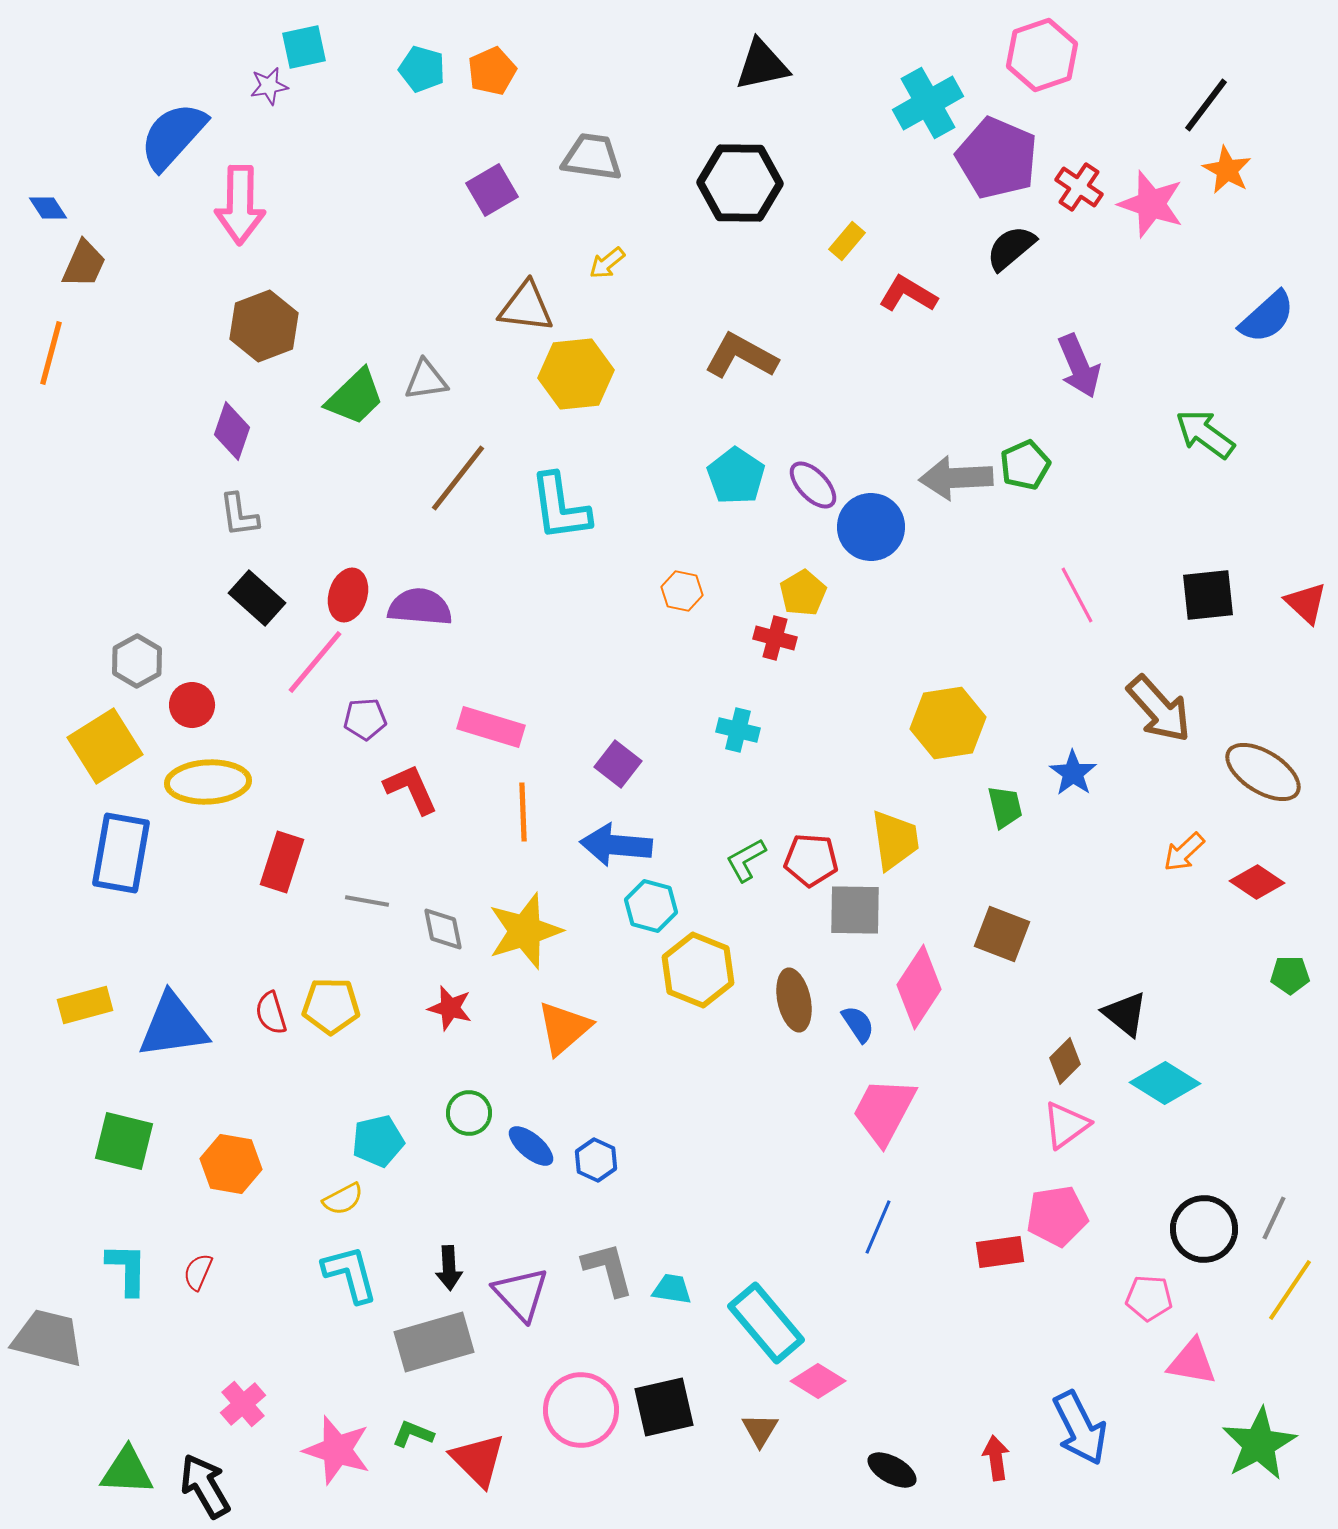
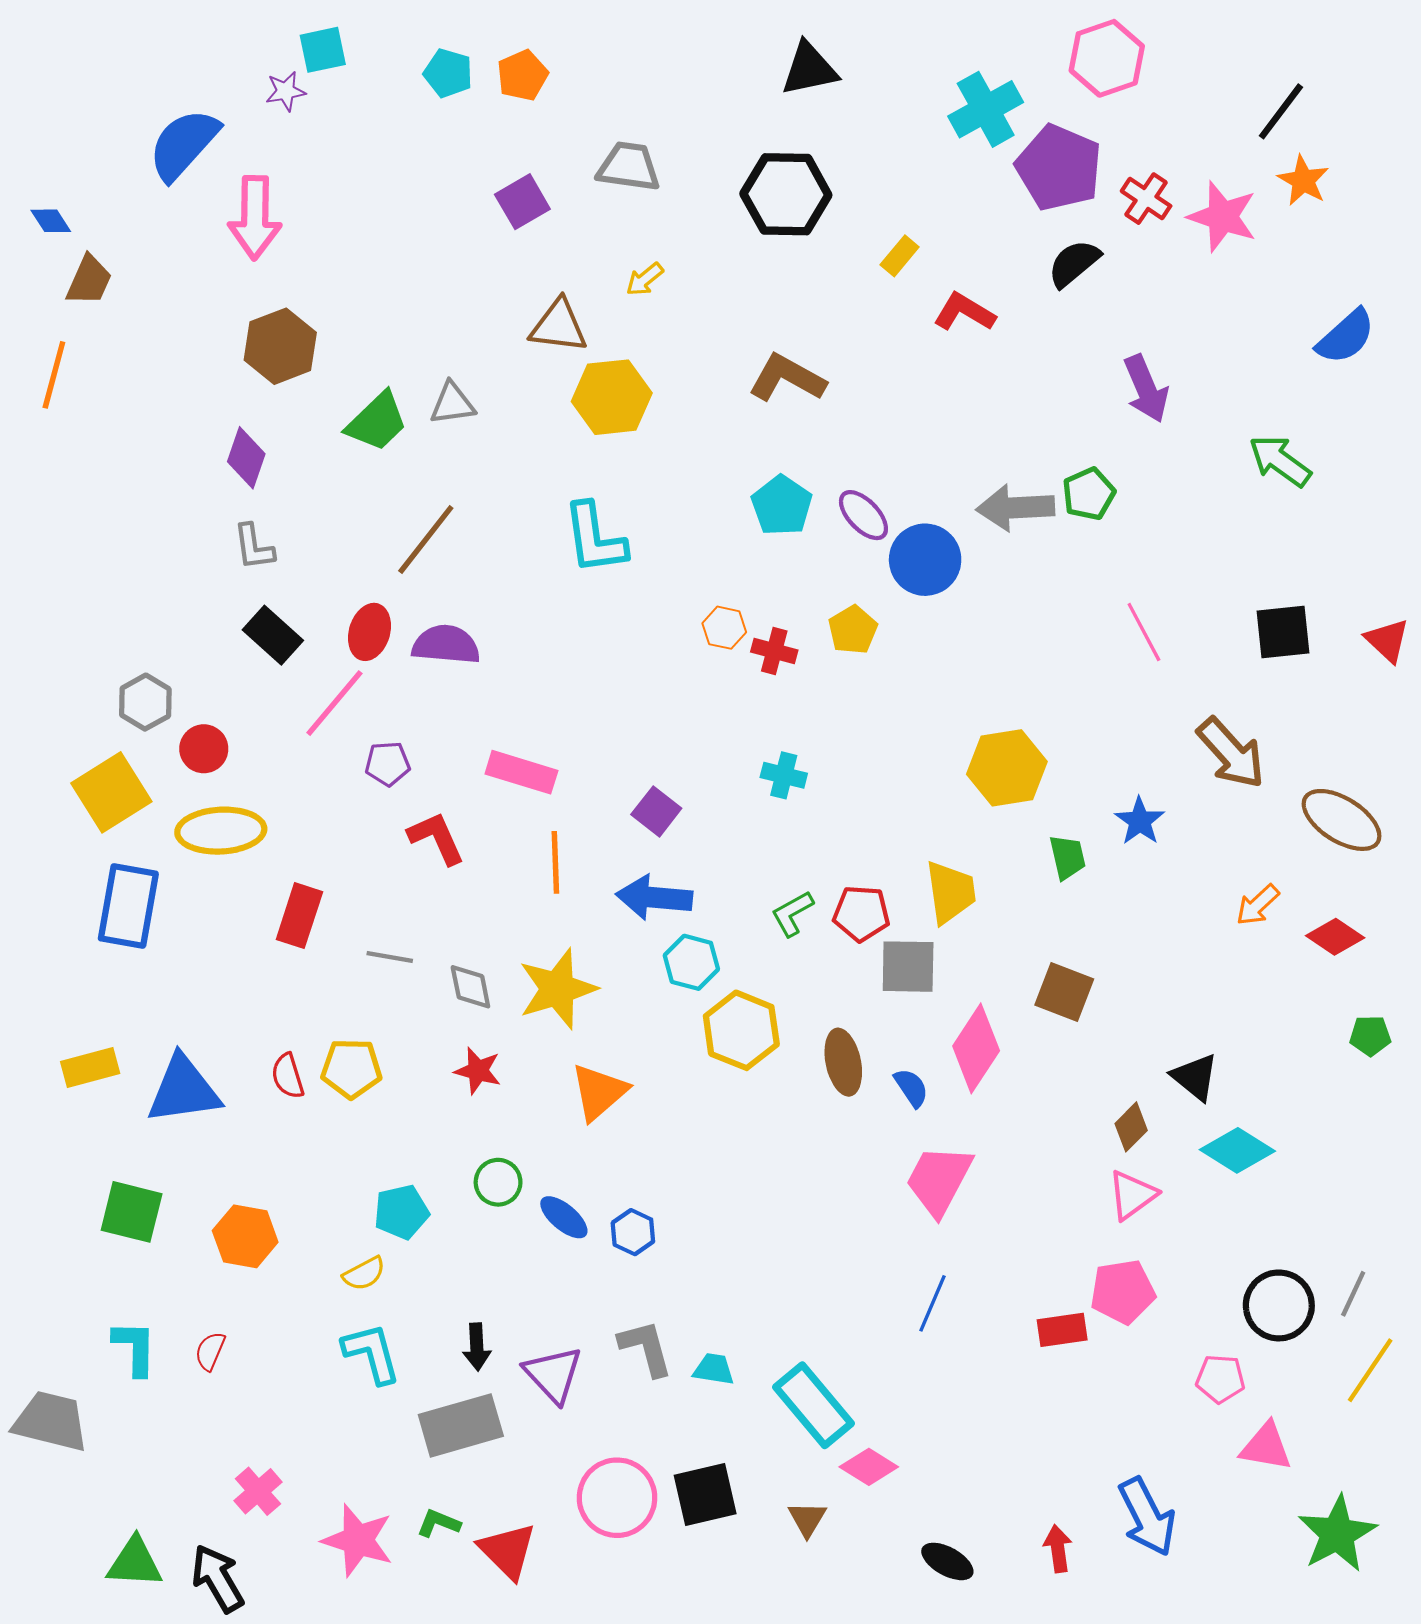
brown line: (458, 478) -> (426, 540), moved
red cross: (775, 638) -> (774, 651), moved

